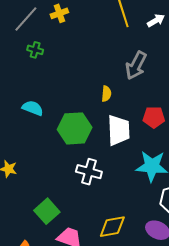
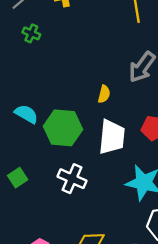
cyan semicircle: (33, 108) -> (26, 114), moved
green square: (47, 211) -> (18, 178), moved, size x0.7

